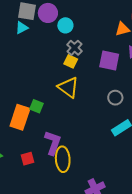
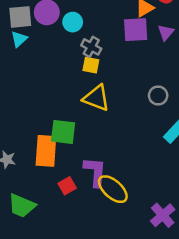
purple square: (109, 61) -> (136, 30), moved
green square: (36, 106) -> (63, 132), size x1.5
red square: (27, 159) -> (67, 186), moved
yellow ellipse: (63, 159) -> (113, 189), turned -30

